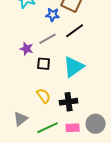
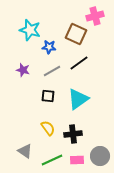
blue star: (53, 15) -> (49, 47), moved
purple star: (27, 49) -> (23, 70), moved
gray triangle: (21, 119) -> (25, 151), turned -49

